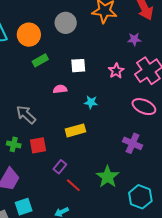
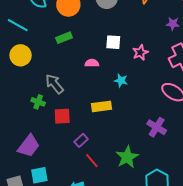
green rectangle: (40, 60) -> (64, 38), moved
pink star: (116, 71) -> (140, 53), moved
green cross: (14, 144) -> (38, 102), moved

